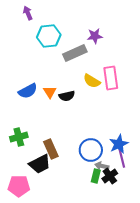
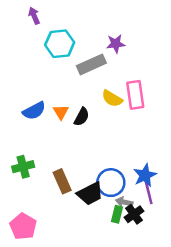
black semicircle: (67, 96) -> (82, 117), turned -49
black trapezoid: (40, 164) -> (90, 194), moved
pink pentagon: (19, 186) -> (23, 226), turned 30

